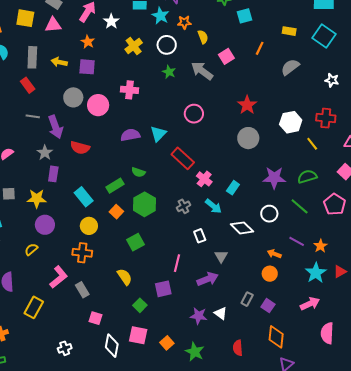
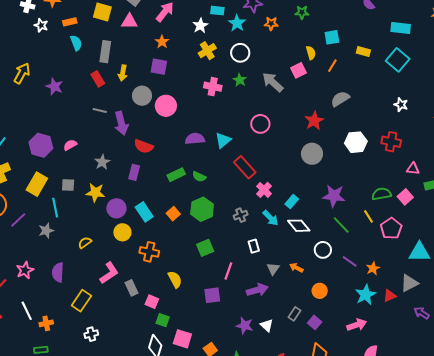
cyan square: (244, 16) -> (332, 37), moved
white star: (111, 21) -> (200, 26), moved
orange star: (184, 22) -> (271, 24), moved
yellow semicircle: (203, 37) -> (311, 53), moved
yellow arrow: (59, 62) -> (123, 73), moved, turned -98
gray semicircle: (290, 67) -> (340, 99), moved
pink cross: (129, 90) -> (213, 87), moved
yellow line: (312, 144) -> (368, 216), moved
gray star: (45, 153) -> (102, 162), moved
purple rectangle: (53, 174) -> (134, 172), moved
green semicircle: (307, 177) -> (381, 194), moved
green rectangle: (115, 186) -> (176, 175), moved
cyan rectangle: (84, 197) -> (144, 212), moved
green line: (300, 206) -> (341, 225), moved
white circle: (269, 214) -> (323, 250), moved
purple circle: (45, 225) -> (116, 208), moved
yellow circle: (89, 226) -> (122, 232), moved
white diamond: (242, 228) -> (299, 226), moved
green square: (136, 242) -> (205, 248), moved
orange cross: (82, 253) -> (149, 252), moved
orange arrow: (274, 254) -> (296, 268), moved
green square: (140, 305) -> (163, 320), moved, turned -32
pink square: (96, 318) -> (152, 302), moved
white cross: (65, 348) -> (91, 334), moved

